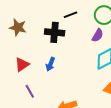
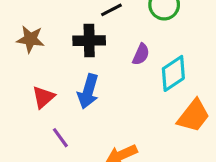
purple semicircle: (98, 35) -> (141, 54), moved
blue arrow: (50, 64) -> (88, 91), size x1.5

